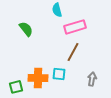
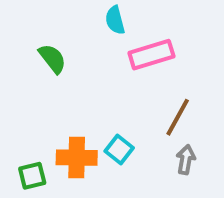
brown line: (73, 52) -> (178, 117), moved
cyan square: (59, 74) -> (119, 149), turned 32

